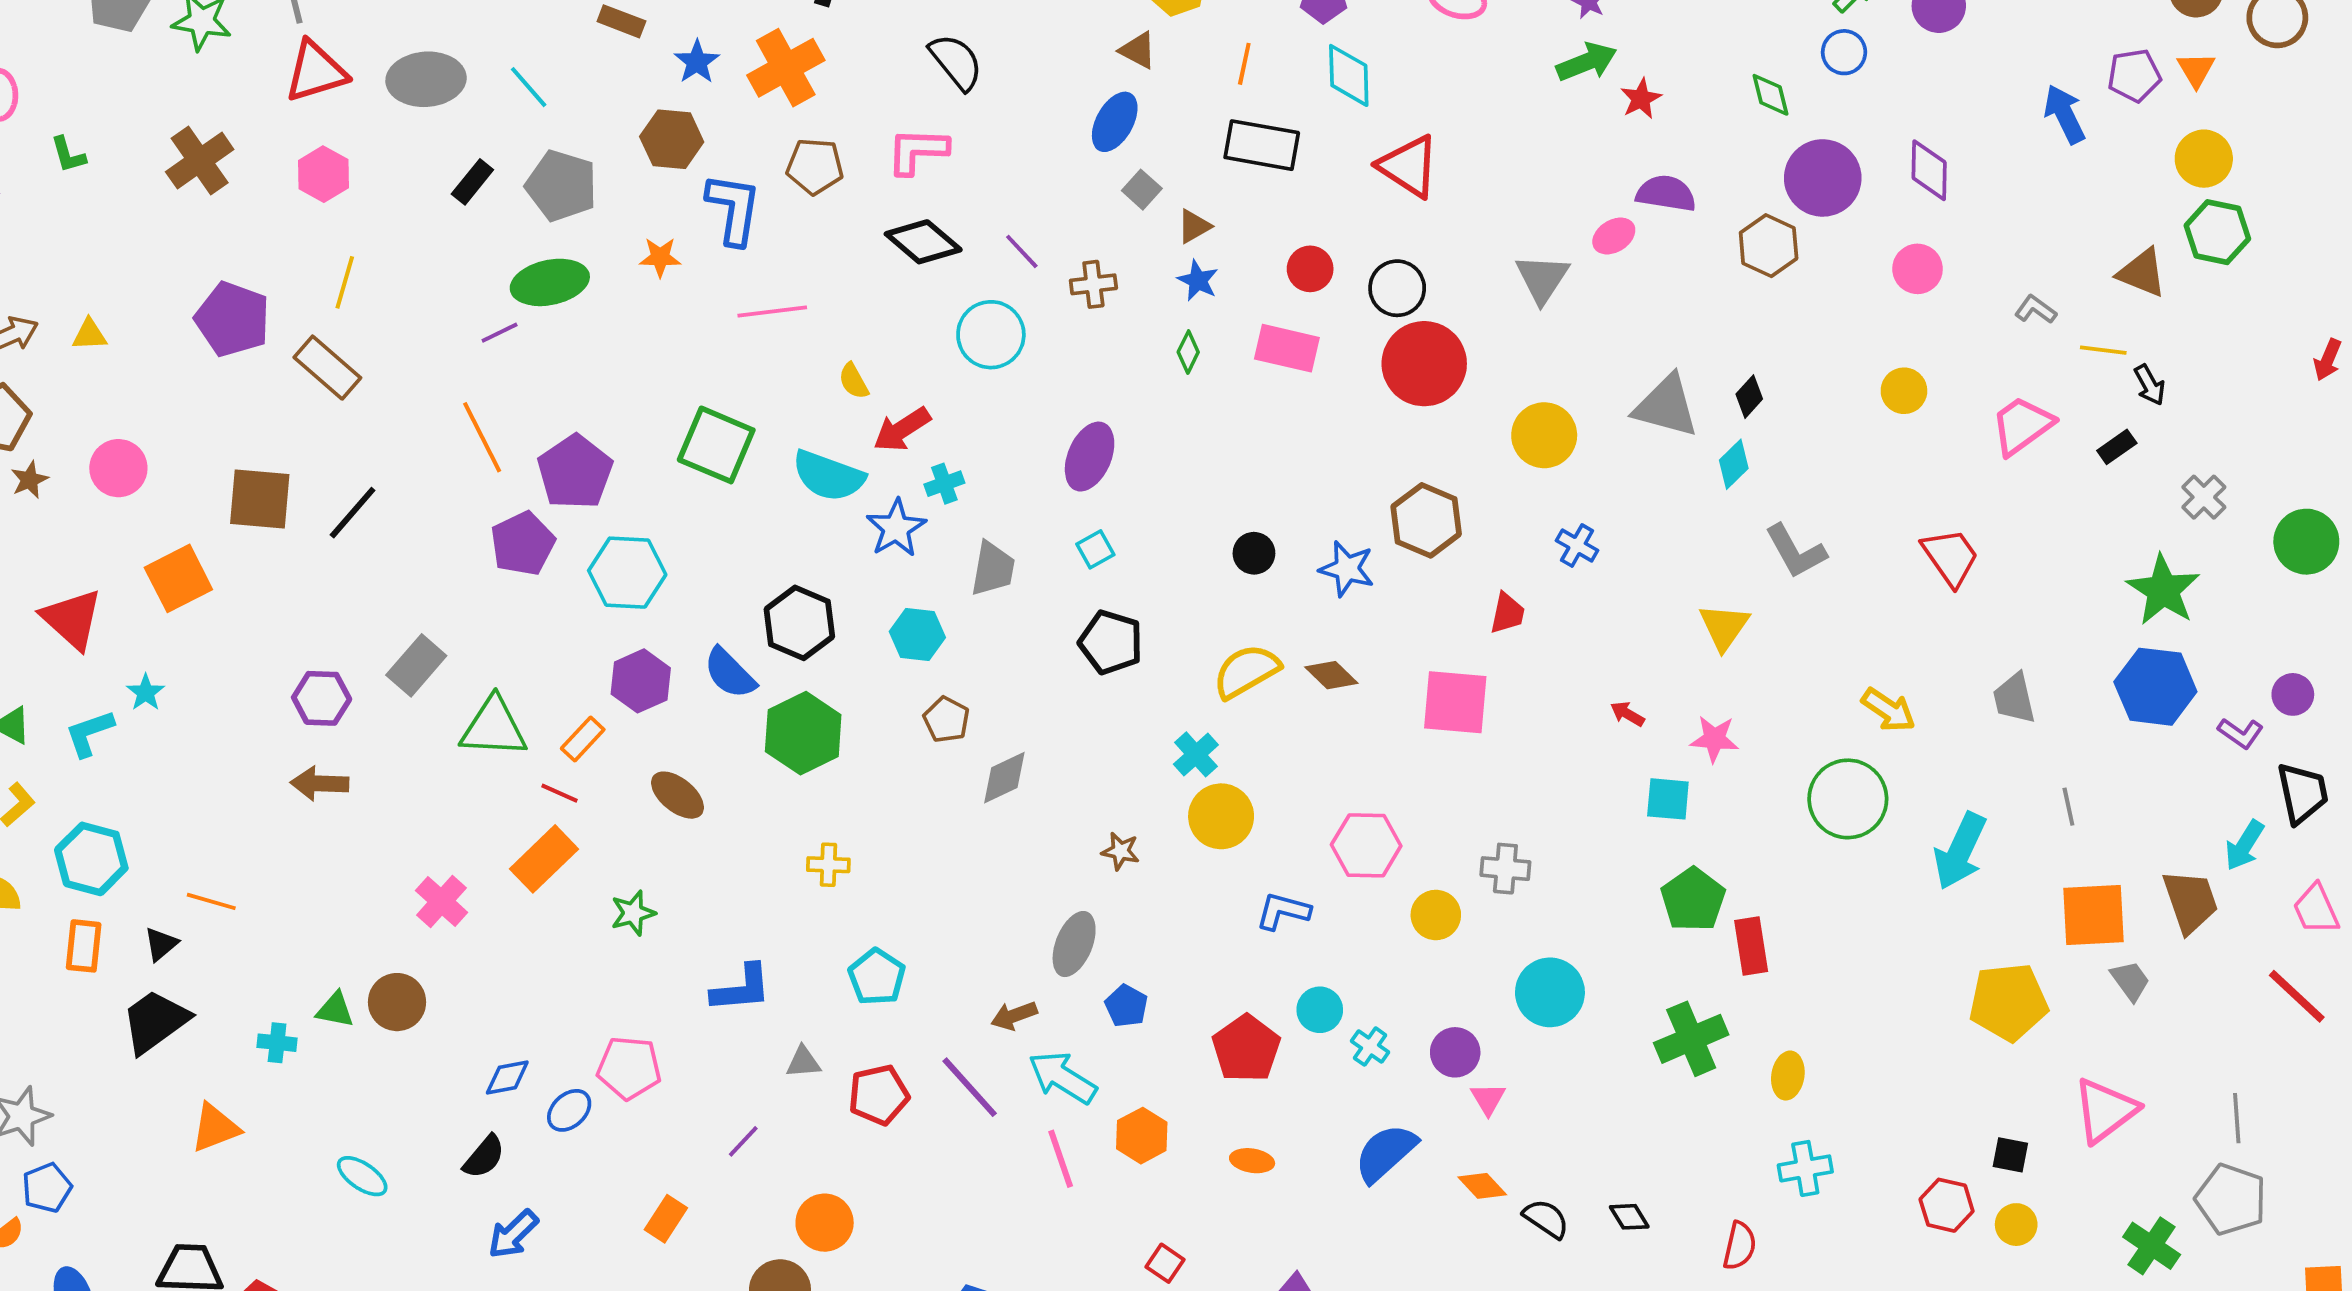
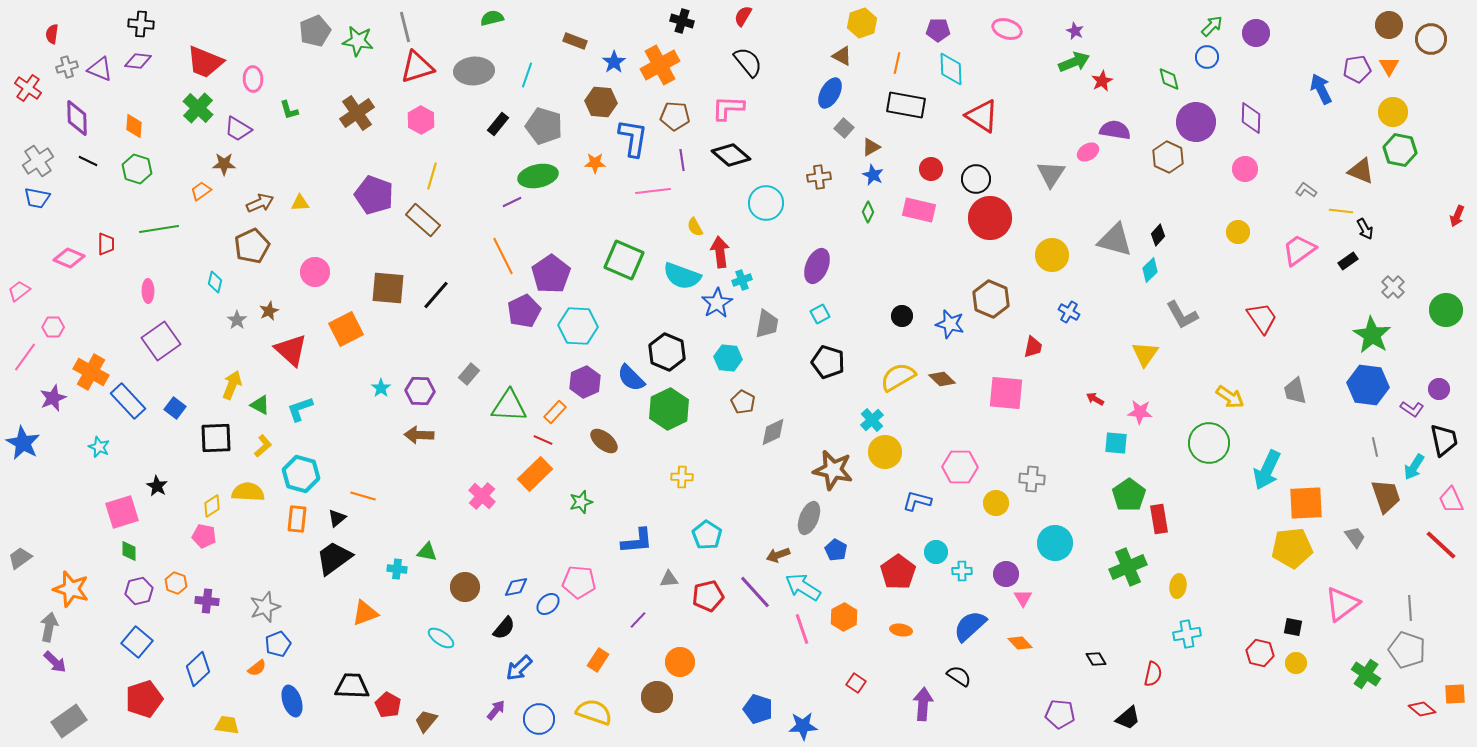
cyan line: (529, 87) -> (527, 75), turned 60
purple line: (1022, 251) -> (682, 160), moved, turned 35
red arrow: (902, 429) -> (720, 252), turned 116
brown star: (29, 480) -> (269, 311), moved
gray rectangle: (416, 665) -> (469, 374), size x0.7
cyan star: (146, 693) -> (381, 388), moved
gray line: (2068, 807) -> (1375, 447), moved
brown star: (1120, 851) -> (833, 470), size x2.0
orange square: (2094, 915) -> (1306, 503), moved
brown circle: (397, 1002) -> (465, 587), moved
cyan cross: (1370, 1047) -> (962, 571), turned -36
black semicircle: (1546, 1219) -> (959, 676), moved

